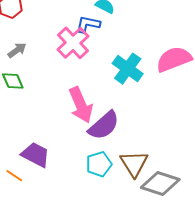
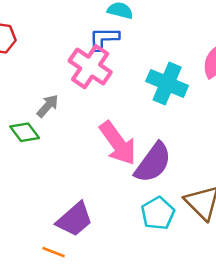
gray arrow: (17, 50) -> (48, 106), moved
purple trapezoid: (36, 155) -> (75, 219), turned 124

